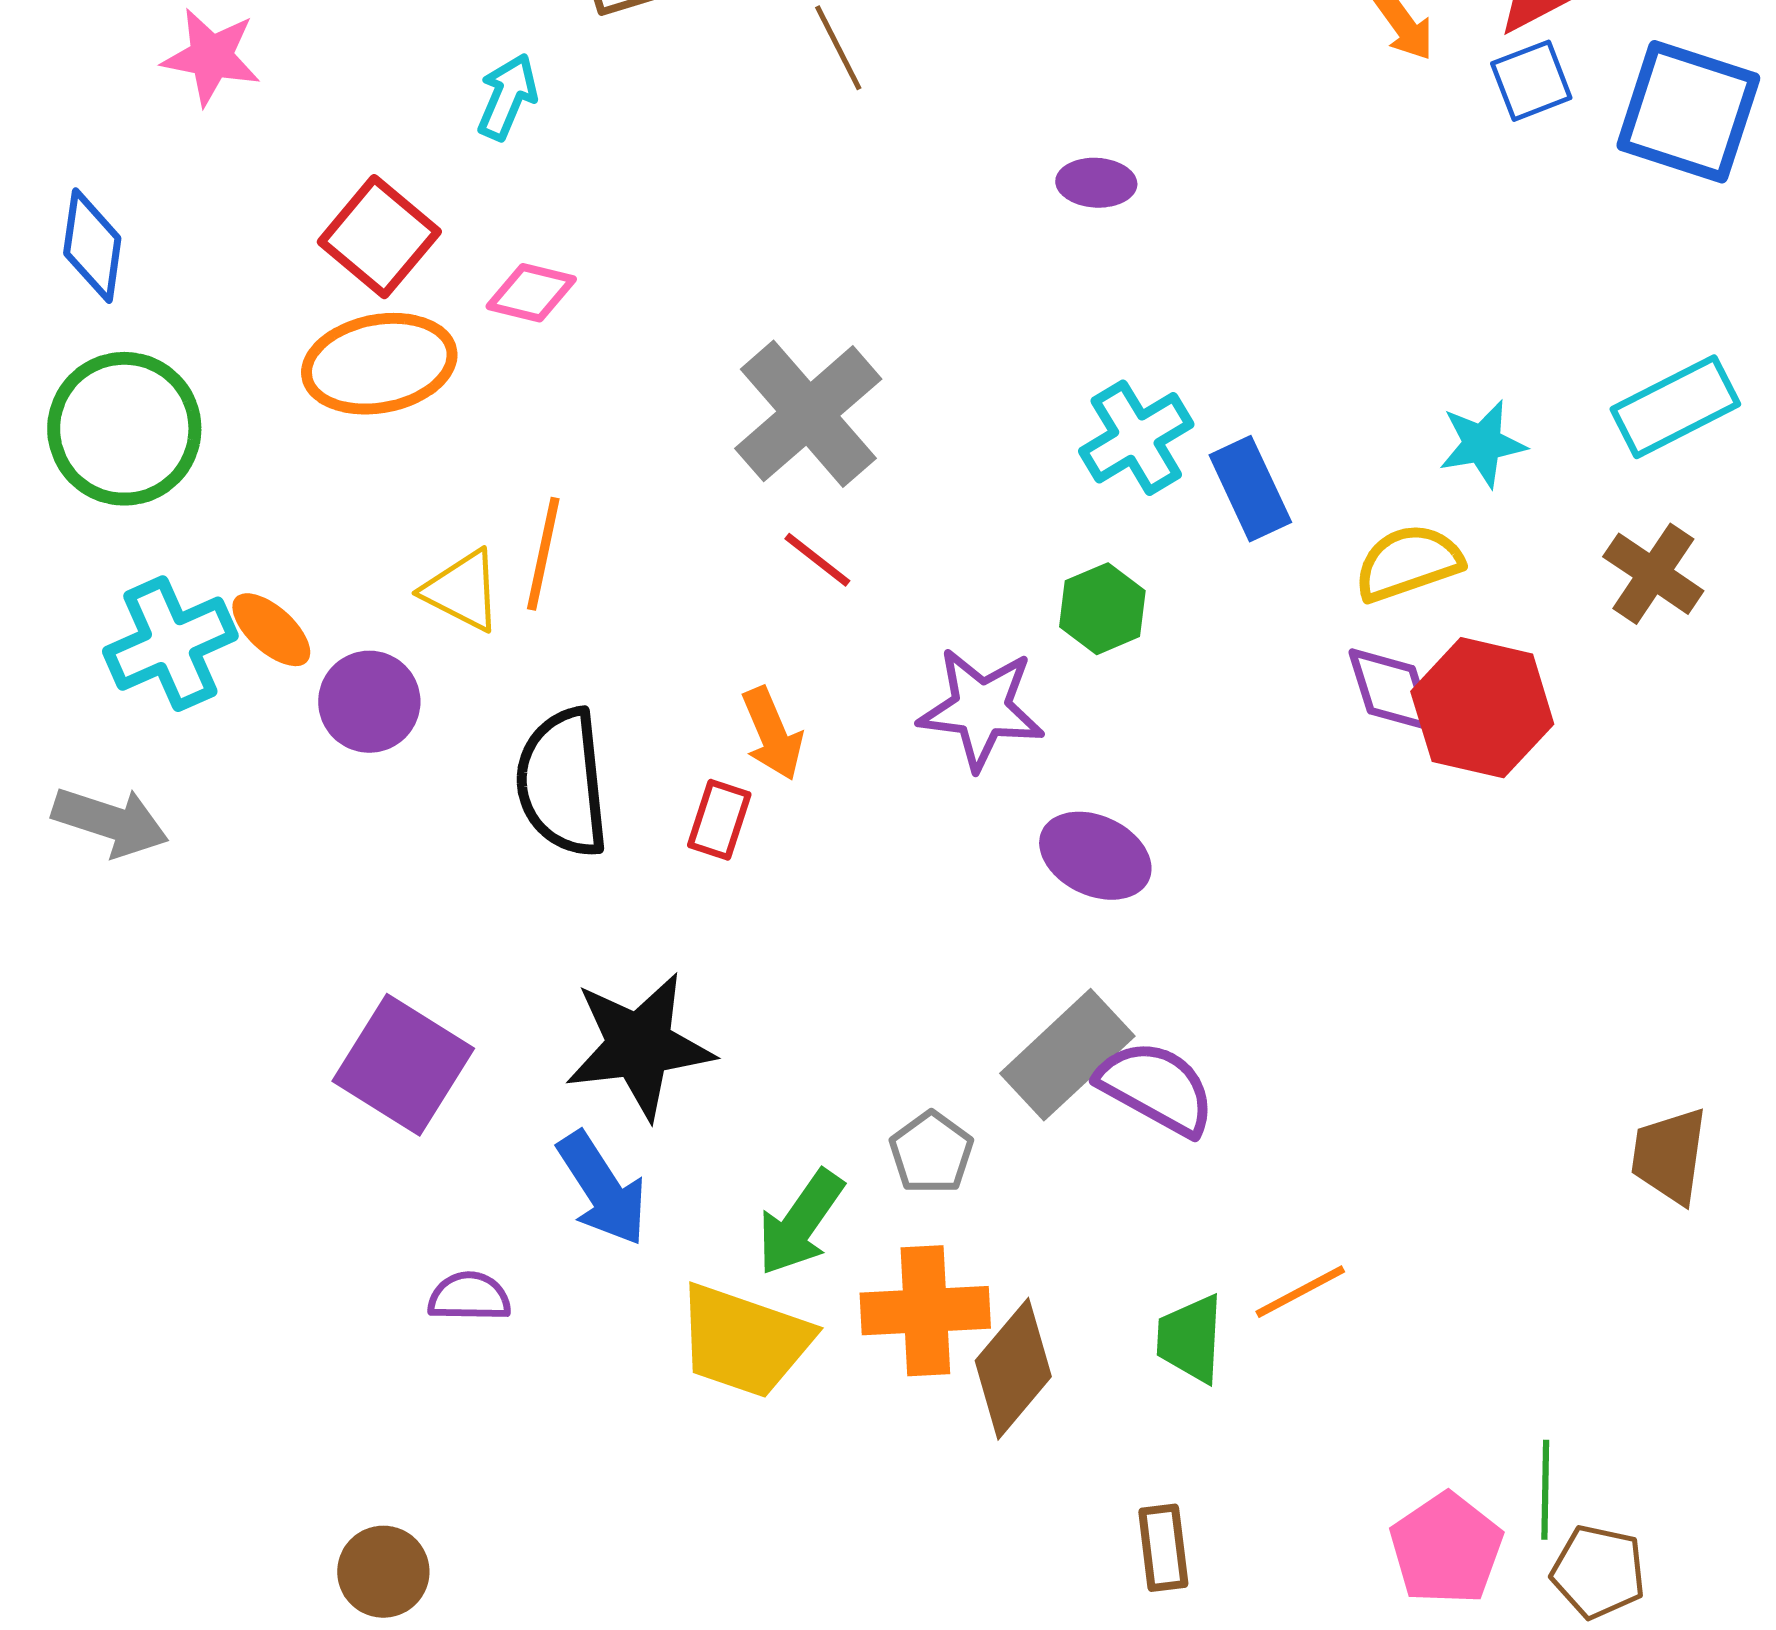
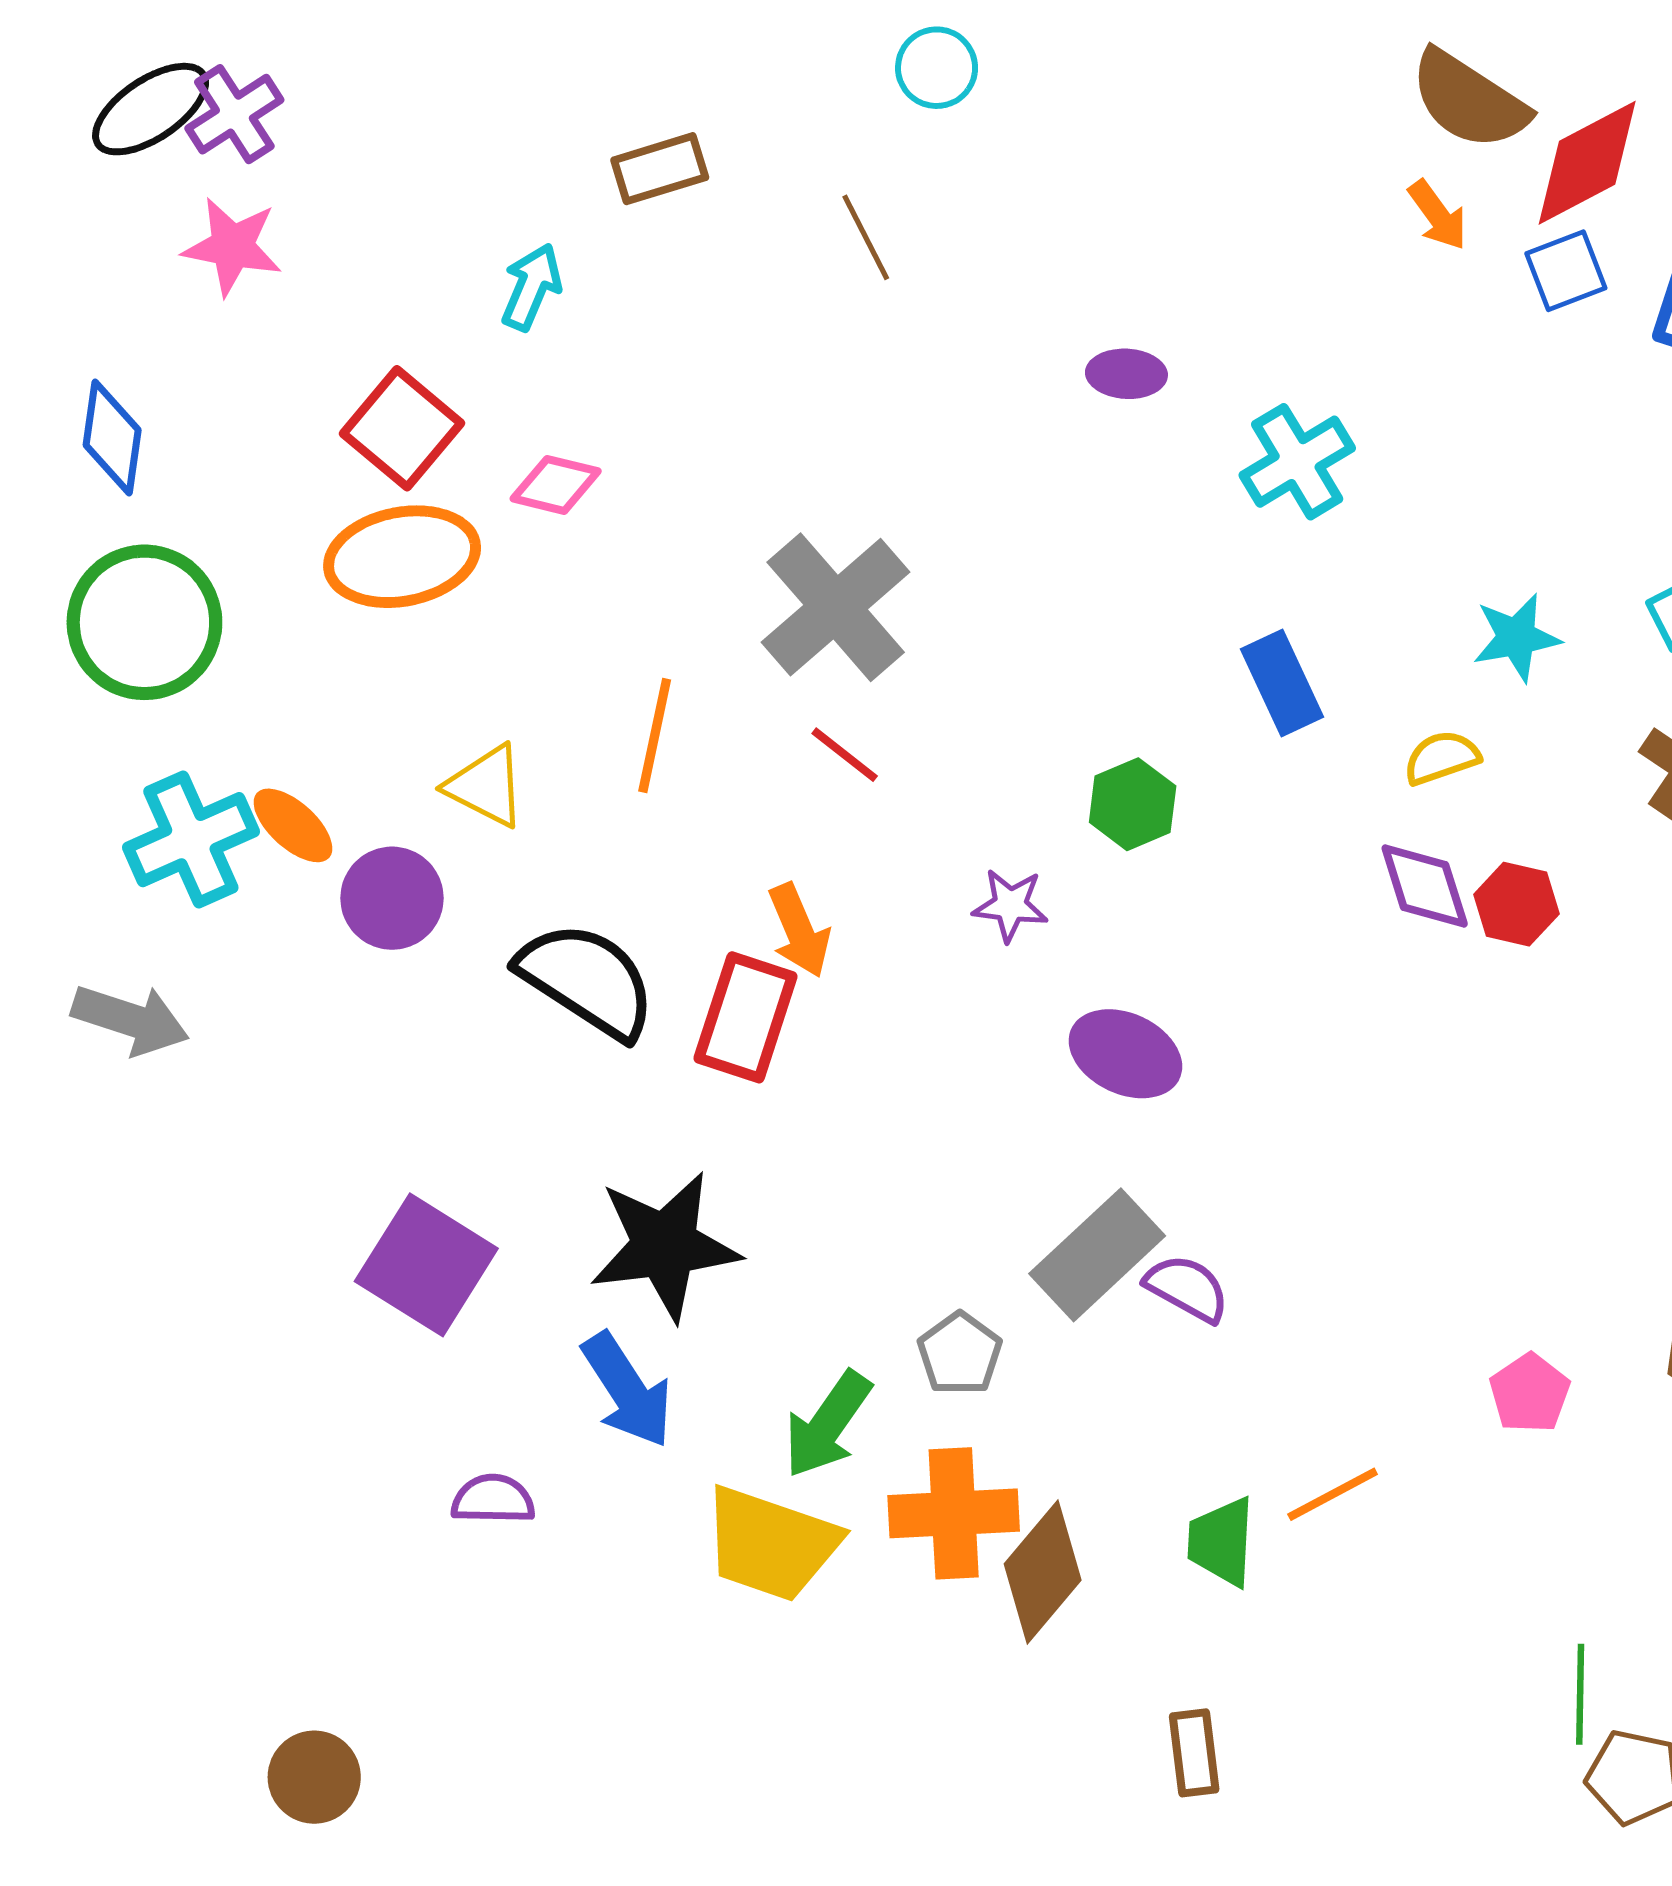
cyan cross: (1136, 438) -> (1297, 462), moved
orange line: (543, 554) -> (655, 735), moved
yellow semicircle: (1408, 563) -> (1442, 758), size x0.7
red hexagon: (1482, 708) -> (1516, 904), size x0.6
purple star: (981, 709) -> (1010, 905), size x0.6
black semicircle: (562, 783) -> (587, 980), turned 129
red rectangle: (719, 820) -> (746, 1017), size x1.6
purple semicircle: (1156, 1088) -> (1187, 1288), size x0.7
pink pentagon: (1446, 1549) -> (1530, 1393), moved, size x0.7
brown circle: (383, 1572) -> (314, 1777), moved

